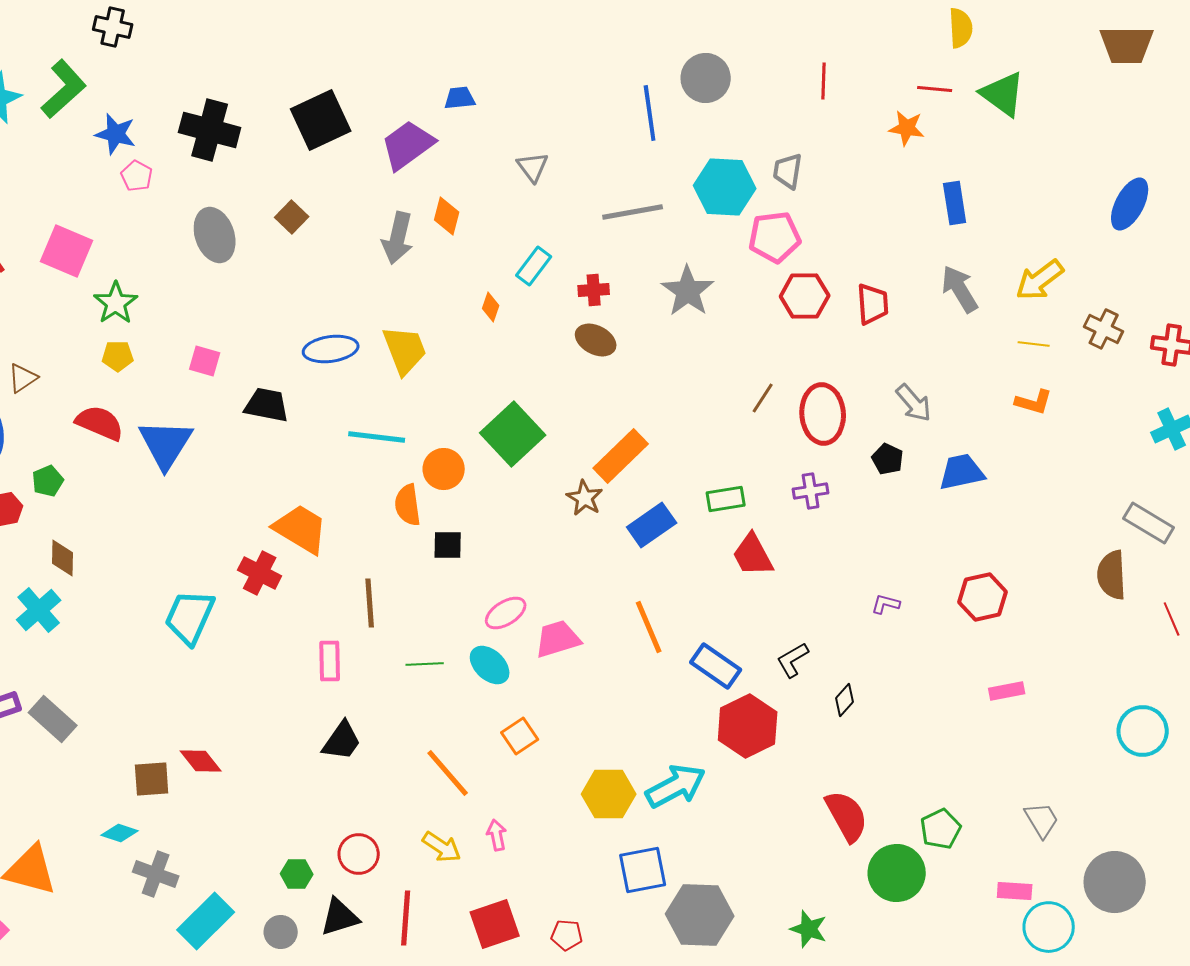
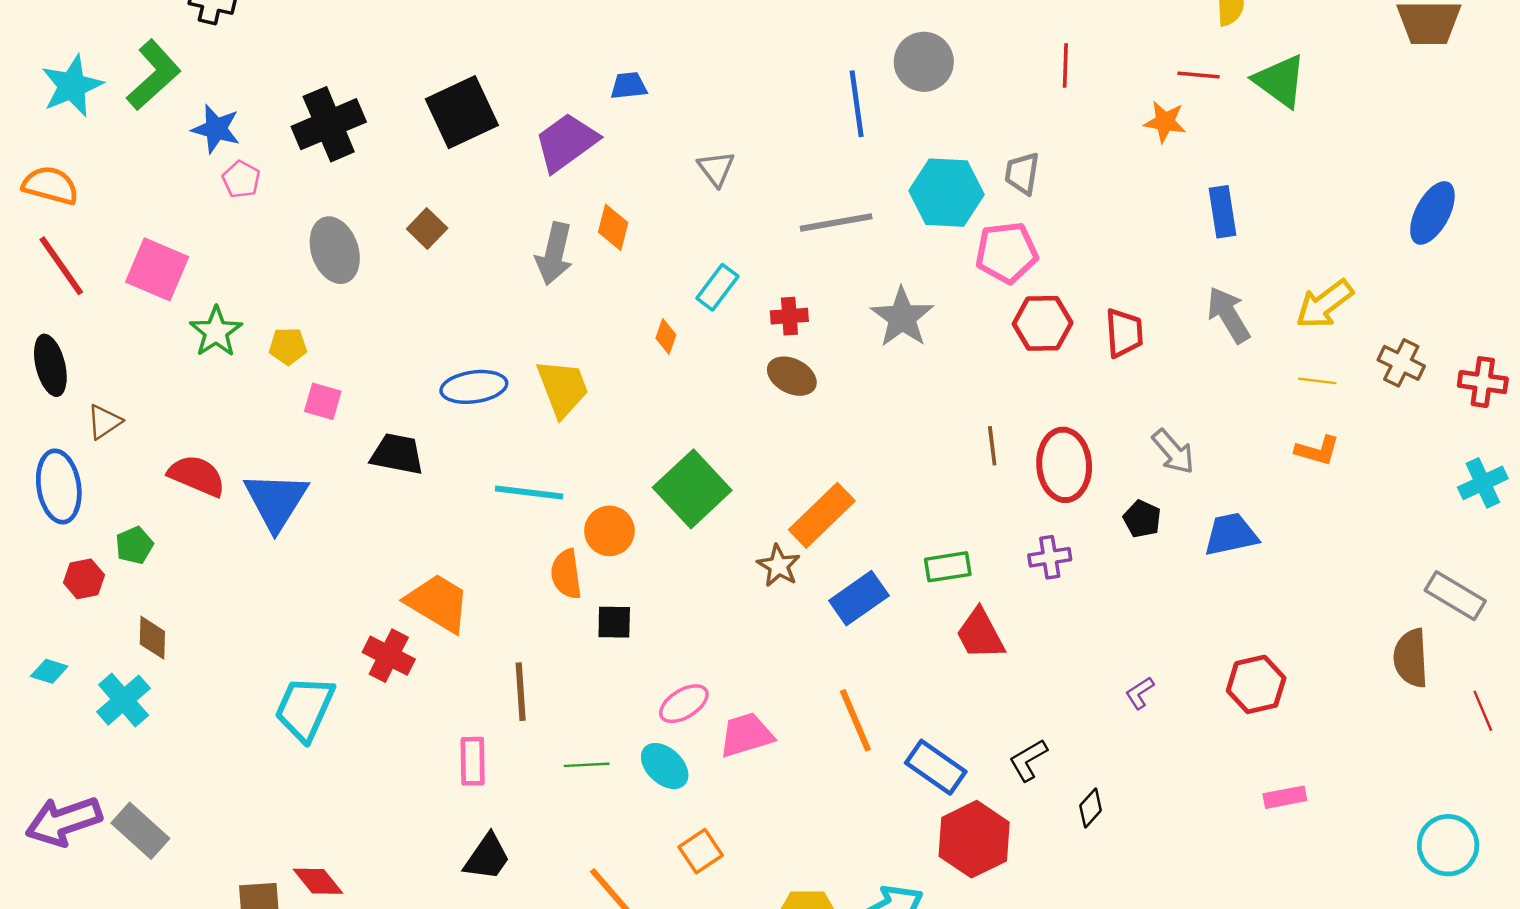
black cross: (210, 130) -> (329, 124), turned -38
yellow pentagon: (118, 356) -> (288, 346), moved
brown line: (763, 398) -> (992, 446), turned -40
purple L-shape: (886, 604) -> (1140, 693), turned -48

